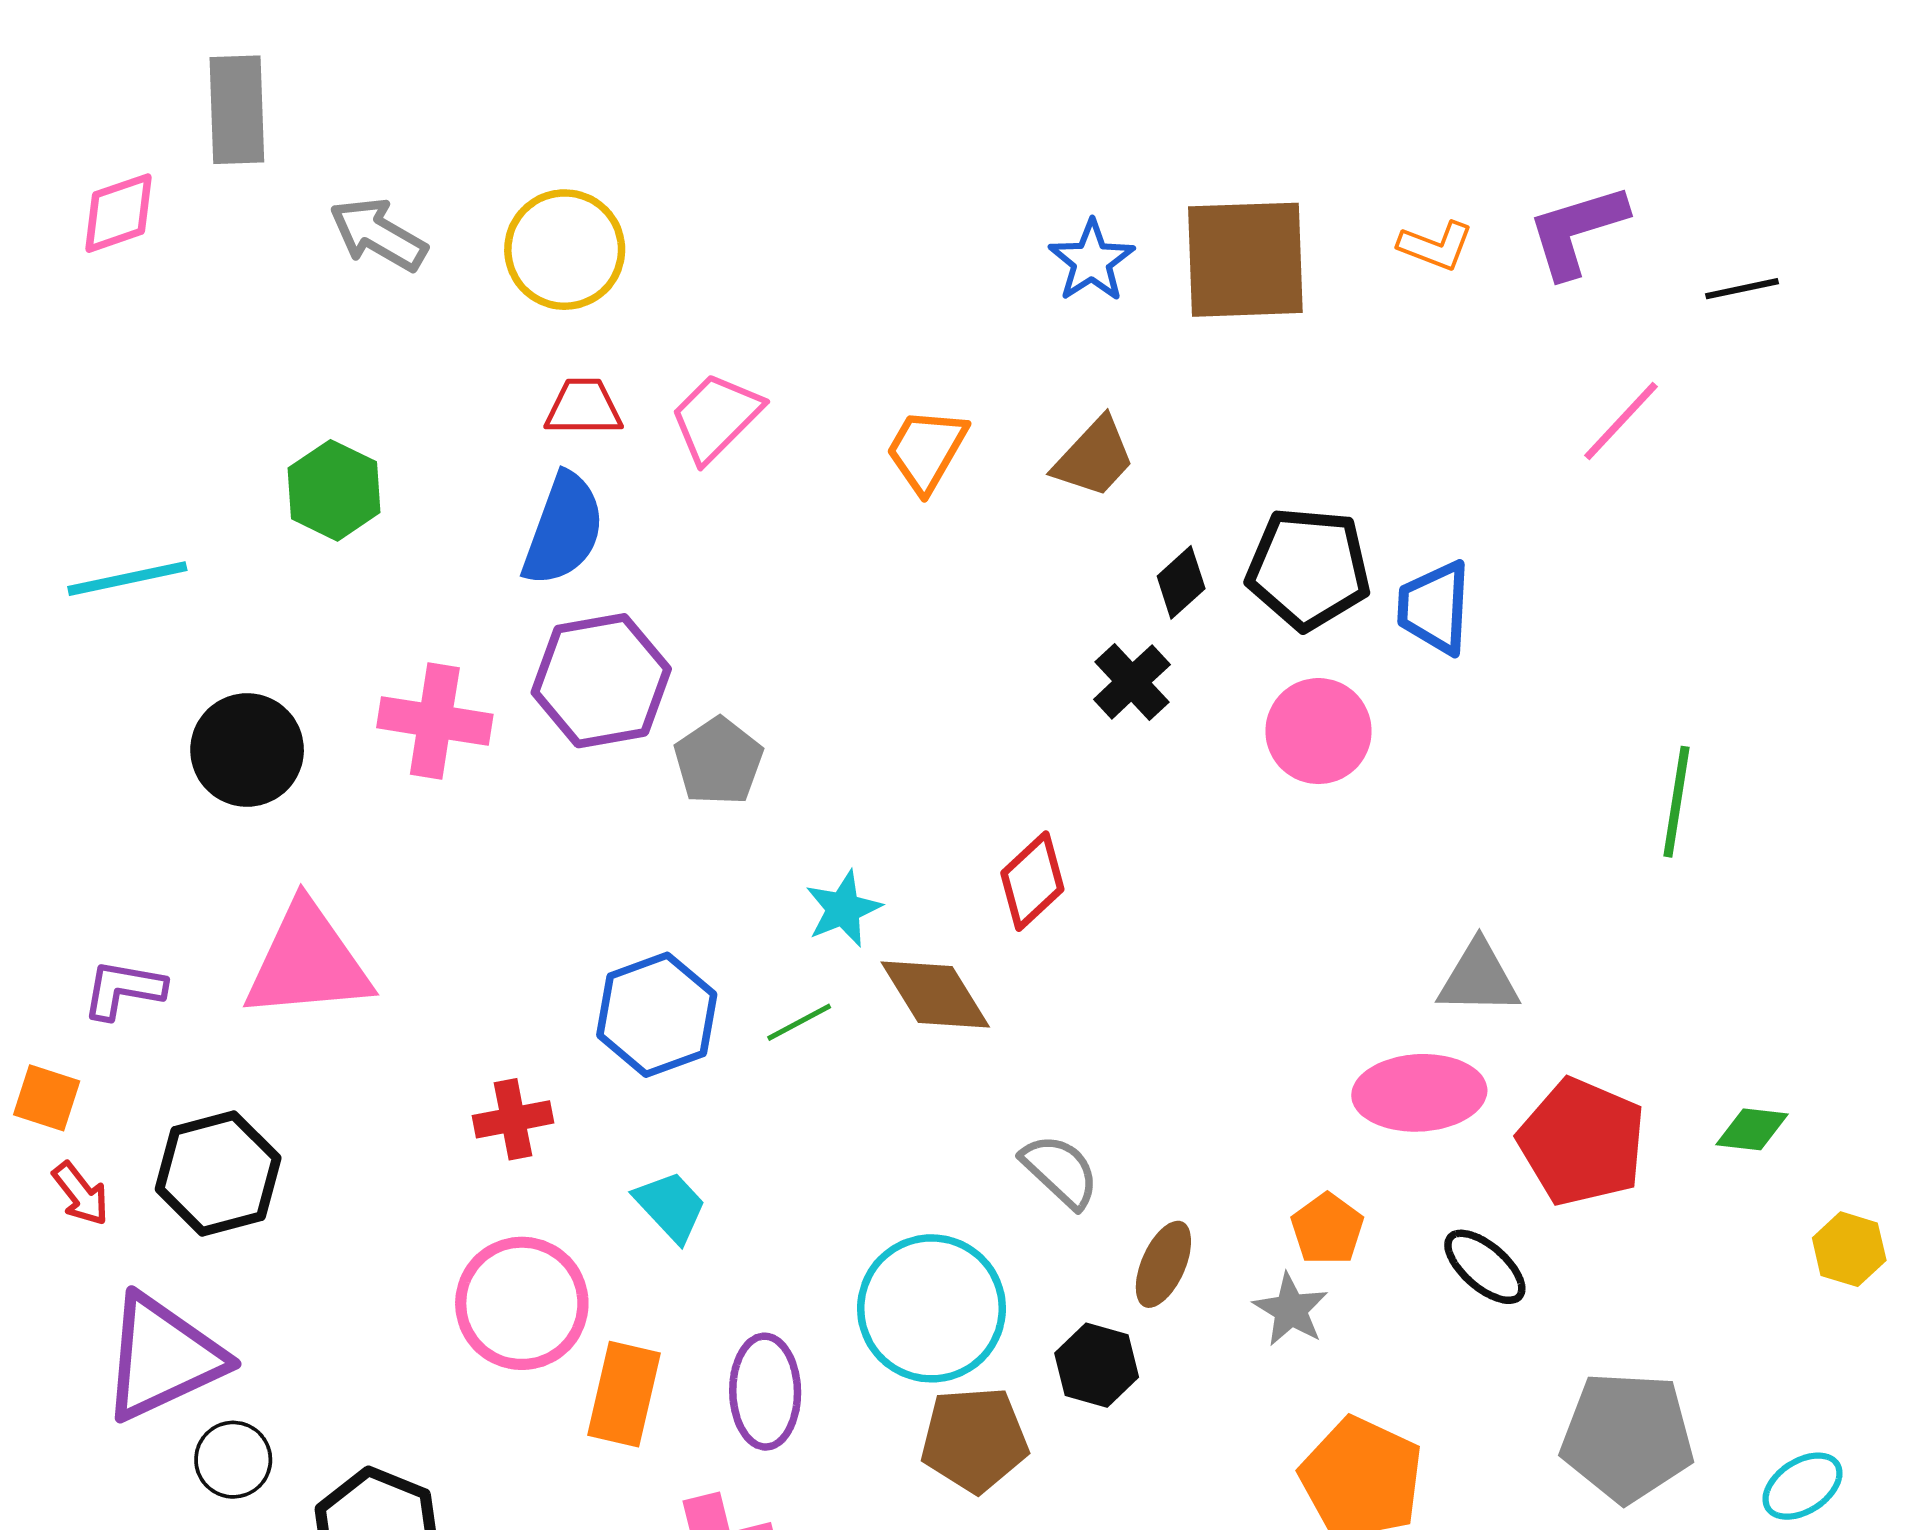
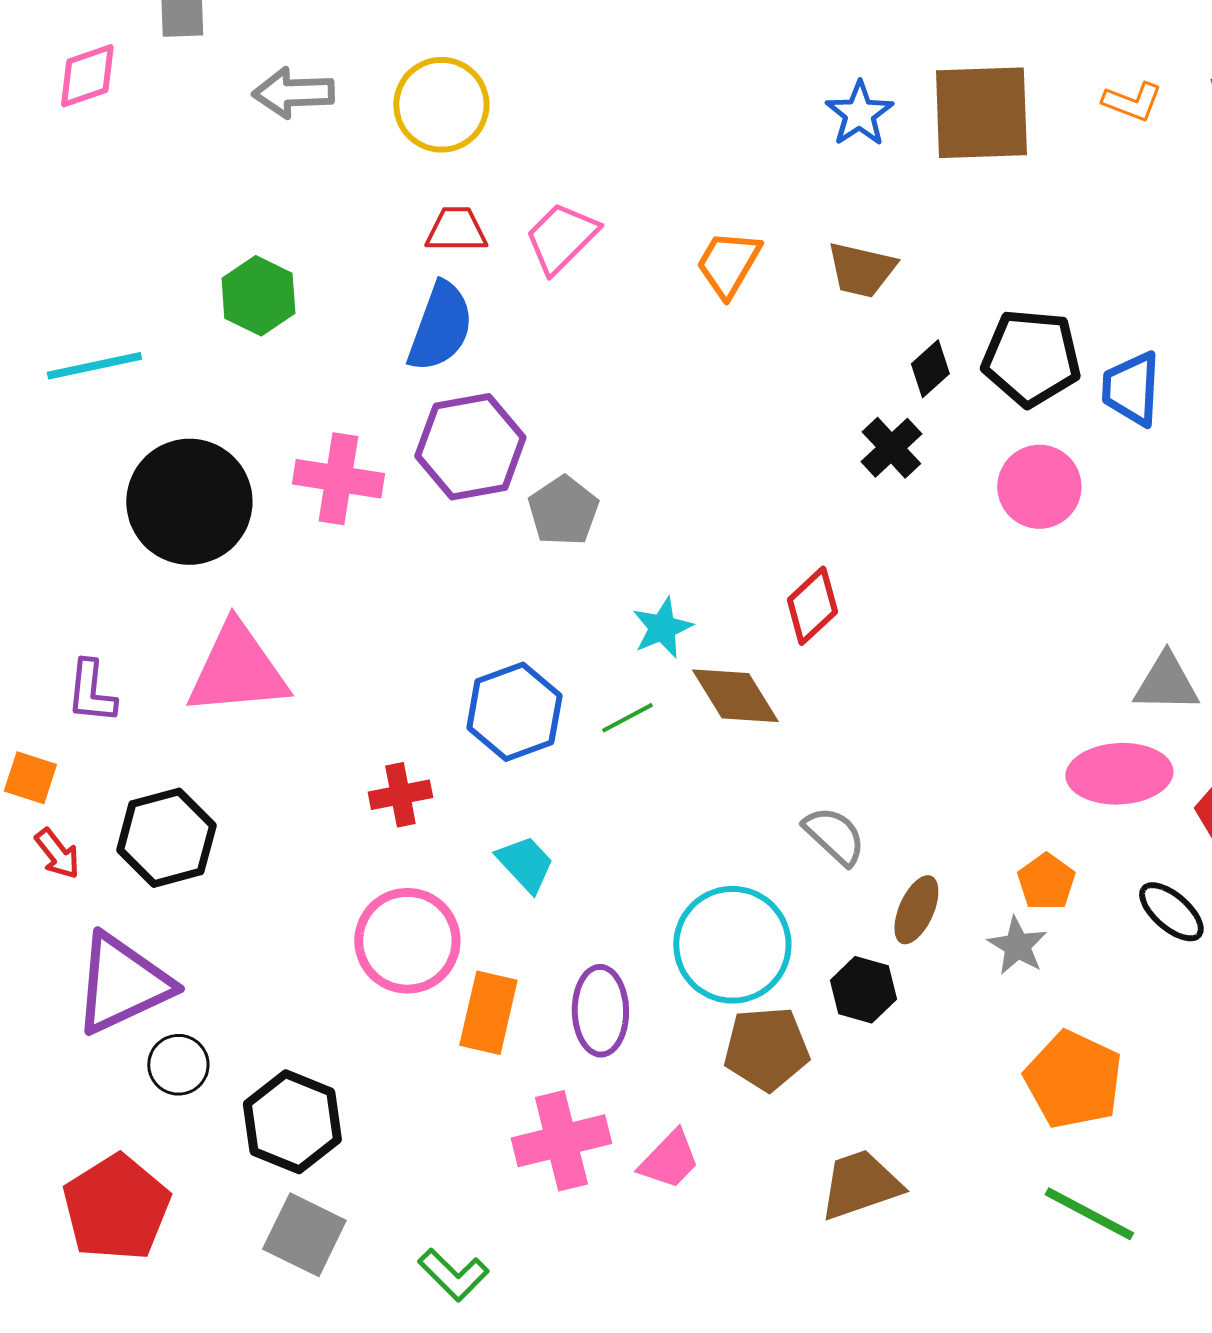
gray arrow: (378, 234) -> (293, 93), turned -32
brown trapezoid: (1094, 458) -> (861, 270), turned 60
black circle: (247, 750) -> (189, 502), size x1.4
purple L-shape: (124, 989) -> (91, 692), turned -94

